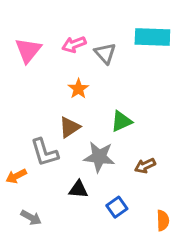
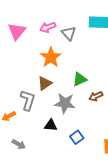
orange star: (78, 89) -> (51, 57), size x1.5
gray L-shape: (44, 152) -> (28, 100), turned -145
brown arrow: (145, 166) -> (96, 96), moved

